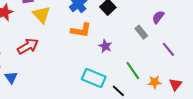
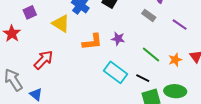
yellow triangle: (42, 15) -> (61, 24), moved
orange L-shape: (81, 30) -> (92, 42), moved
cyan rectangle: (94, 78) -> (115, 72), turned 30

